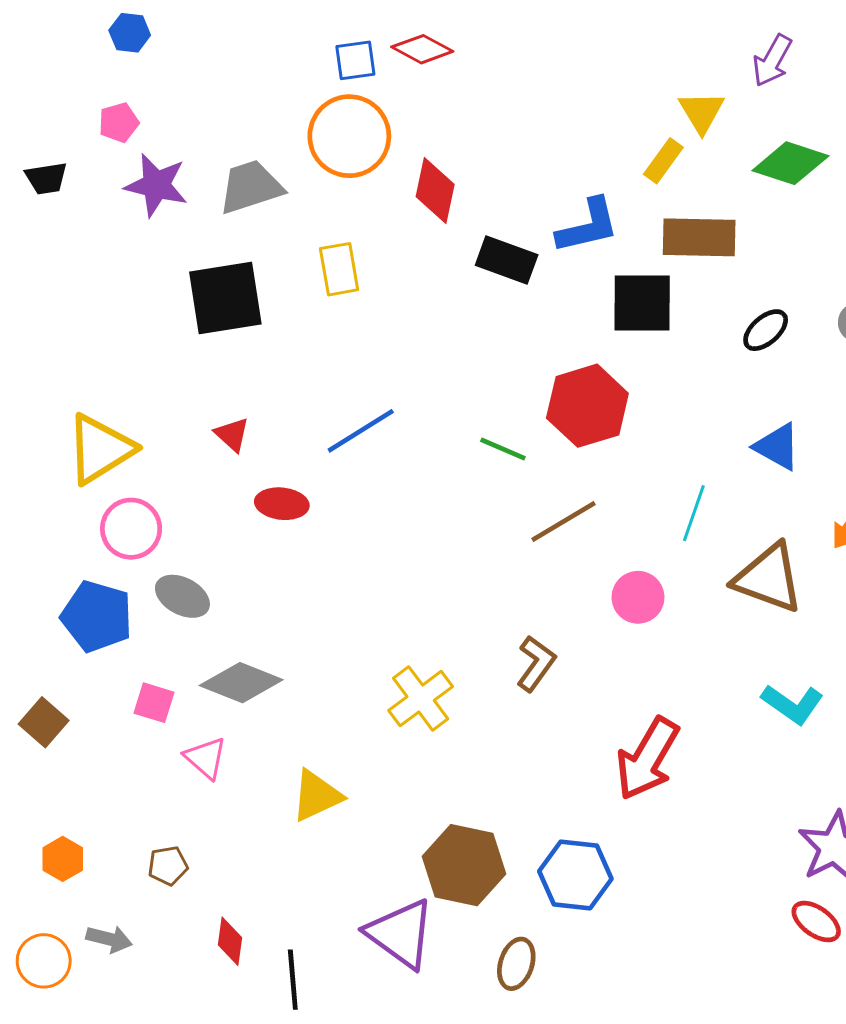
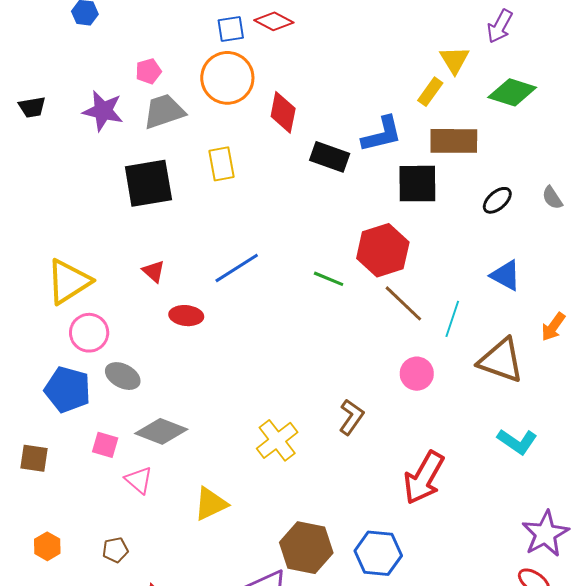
pink pentagon: (119, 122) -> (148, 71), moved
brown line: (564, 521) -> (403, 303), moved, turned 75
brown square: (44, 722) -> (34, 458), turned -32

